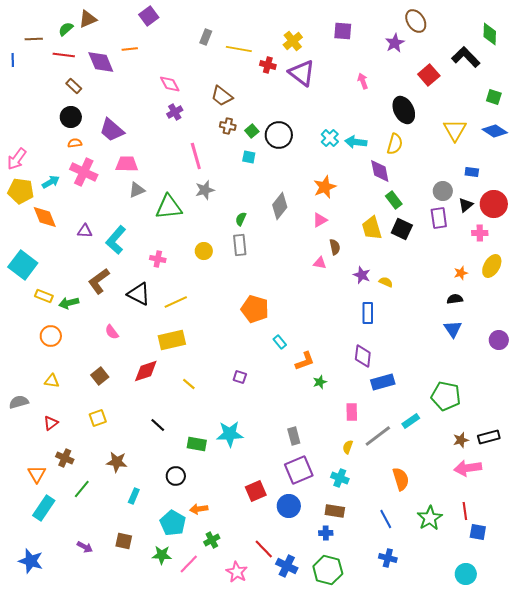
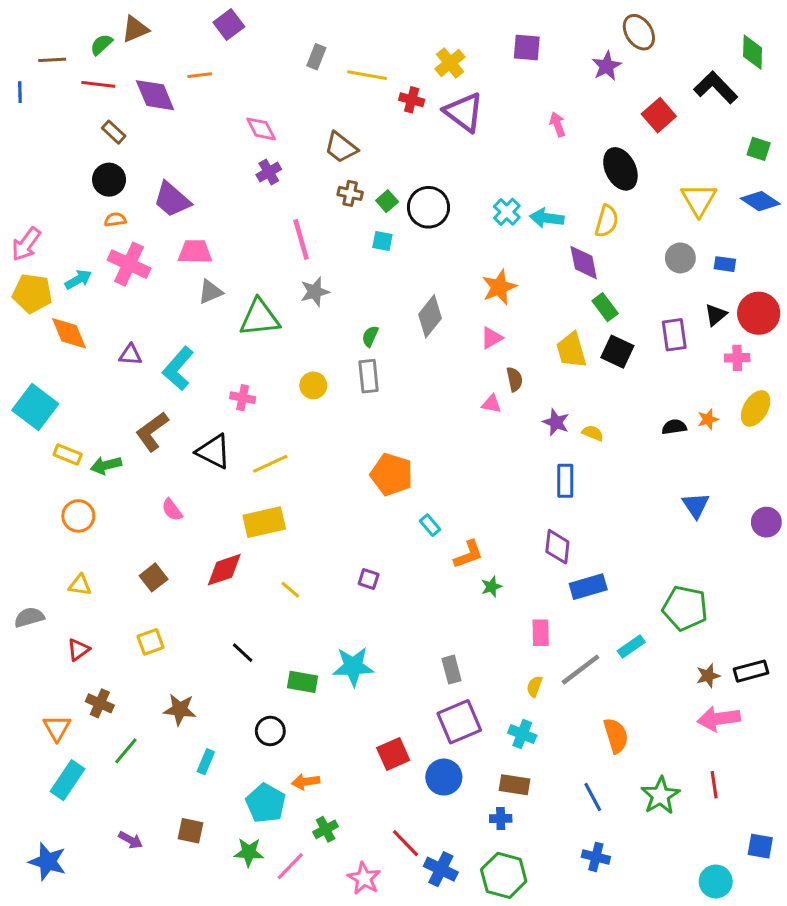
gray circle: (443, 191) -> (680, 258), moved
black semicircle: (455, 299) -> (674, 427), moved
blue square: (478, 532) -> (760, 846), moved

